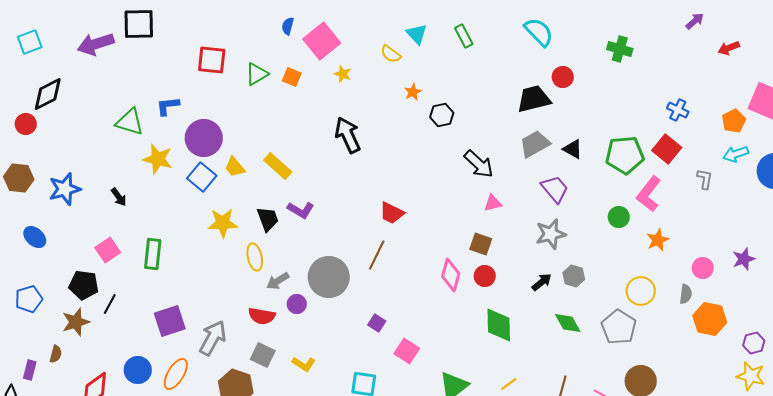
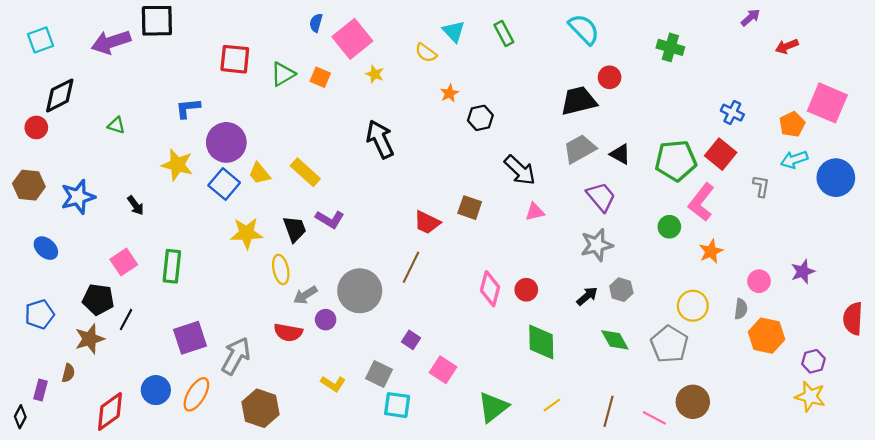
green triangle: (130, 122) -> (116, 125), moved, size x0.6
brown square: (481, 244) -> (470, 208), moved
gray square: (263, 355) -> (379, 374), moved

